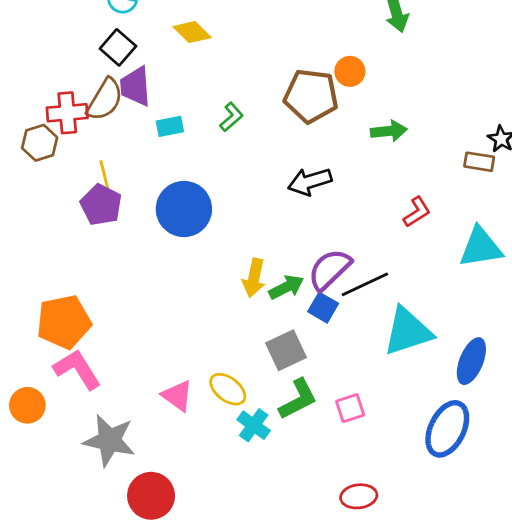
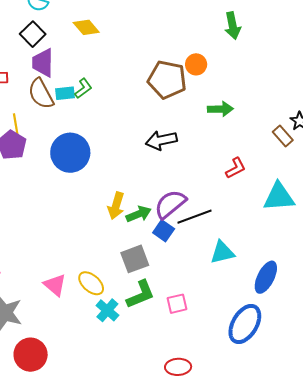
brown semicircle: (105, 100) -> (41, 94), moved, turned 116
green L-shape: (231, 117) -> (83, 88), moved
brown rectangle: (479, 162) -> (283, 136), turned 35
cyan triangle: (408, 331) -> (222, 252), size x0.7

